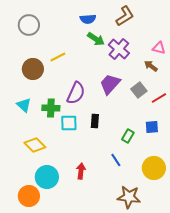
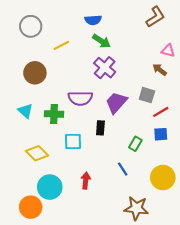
brown L-shape: (125, 16) -> (155, 17), moved
purple cross: (119, 49) -> (105, 68), moved
yellow line: (58, 57) -> (61, 45), moved
purple trapezoid: (110, 84) -> (116, 102), moved
gray square: (139, 90) -> (147, 95), turned -35
purple semicircle: (76, 93) -> (80, 98), turned 65
red line: (159, 98) -> (161, 112), moved
cyan square: (69, 123) -> (73, 142), moved

